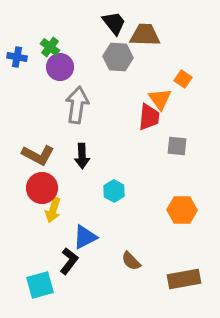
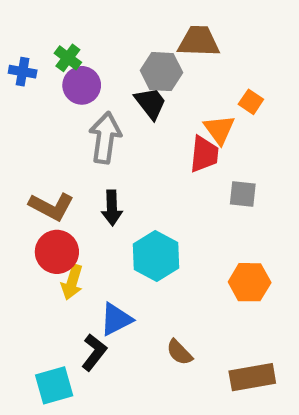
black trapezoid: (114, 23) -> (150, 103), moved
cyan hexagon: (114, 191) -> (156, 256), size x1.6

